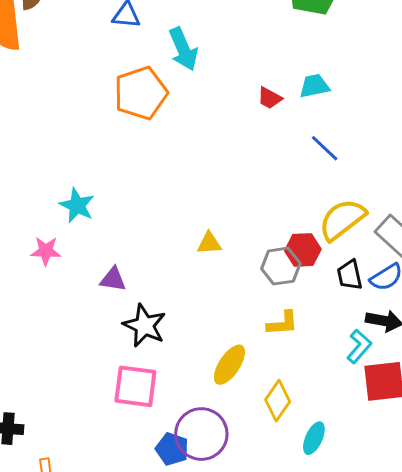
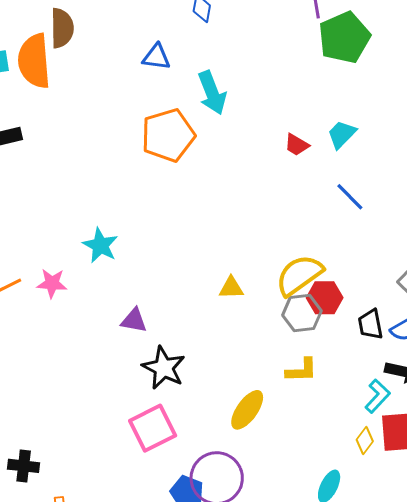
cyan trapezoid: (314, 86) -> (342, 134), turned -36
yellow semicircle: (342, 219) -> (299, 275), moved
pink star: (46, 251) -> (52, 283), moved
pink square: (135, 386) -> (153, 428), turned -36
yellow diamond: (278, 401) -> (365, 441), moved, size x0.7

